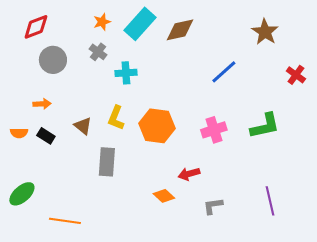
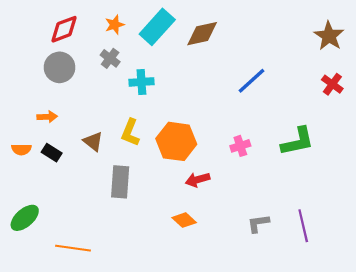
red diamond: (36, 27) -> (64, 29), moved
brown star: (265, 32) -> (329, 36), moved
pink cross: (214, 130) -> (240, 146), size x0.7
red arrow: (189, 174) -> (198, 180), moved
gray L-shape: (213, 206) -> (258, 223), moved

